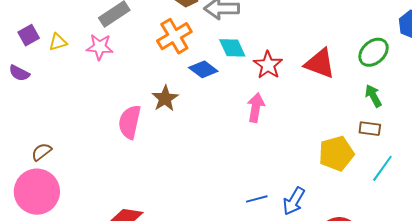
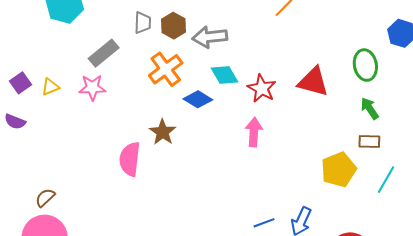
green ellipse: (374, 52) -> (365, 65), turned -52

